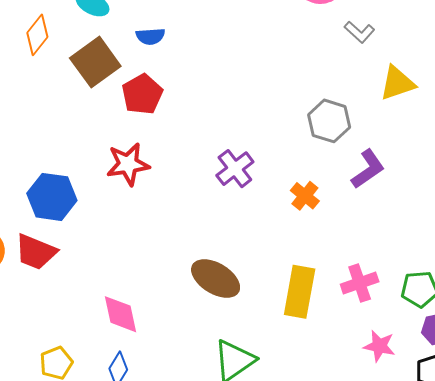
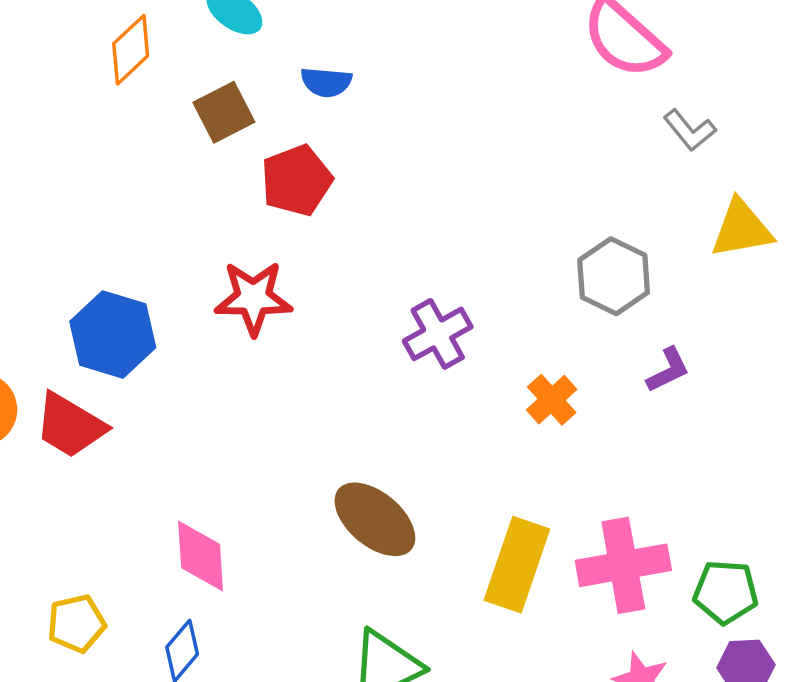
brown square: (95, 62) -> (224, 112), size x0.7
purple L-shape: (368, 169) -> (668, 370), size x0.7
pink cross: (360, 283) -> (623, 565), size x1.4

